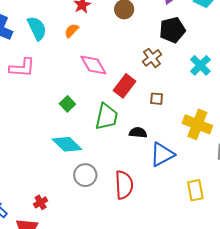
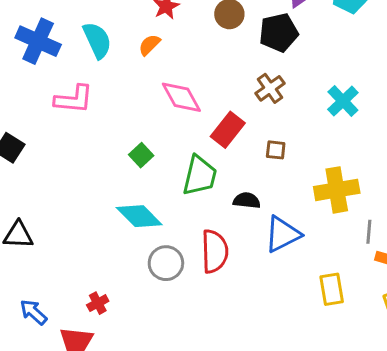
black pentagon: (172, 30) -> (279, 33), moved
yellow cross: (197, 124) -> (337, 190), turned -32
red semicircle: (124, 185) -> (215, 251), moved

